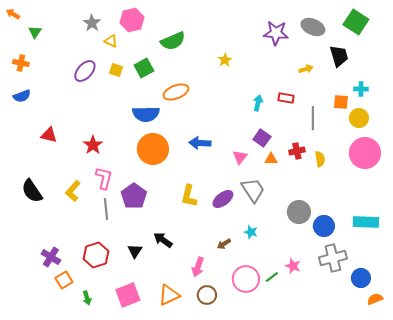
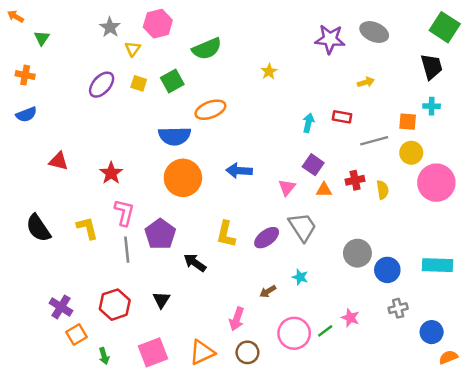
green square: (356, 22) -> (445, 27), moved
yellow triangle: (111, 41) -> (133, 49), turned 40
black trapezoid: (339, 56) -> (432, 67), moved
gray line: (313, 118) -> (374, 141), turned 75
yellow circle: (359, 118) -> (411, 153), moved
yellow L-shape: (73, 191) -> (87, 228), turned 125
black arrow: (163, 240) -> (195, 263), moved
gray cross: (333, 258) -> (398, 308), size x0.6

